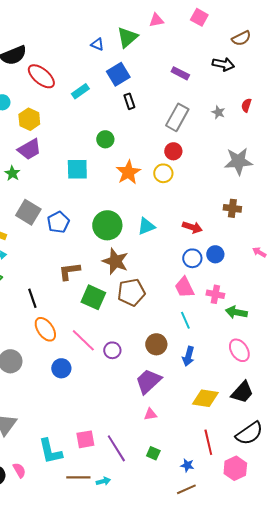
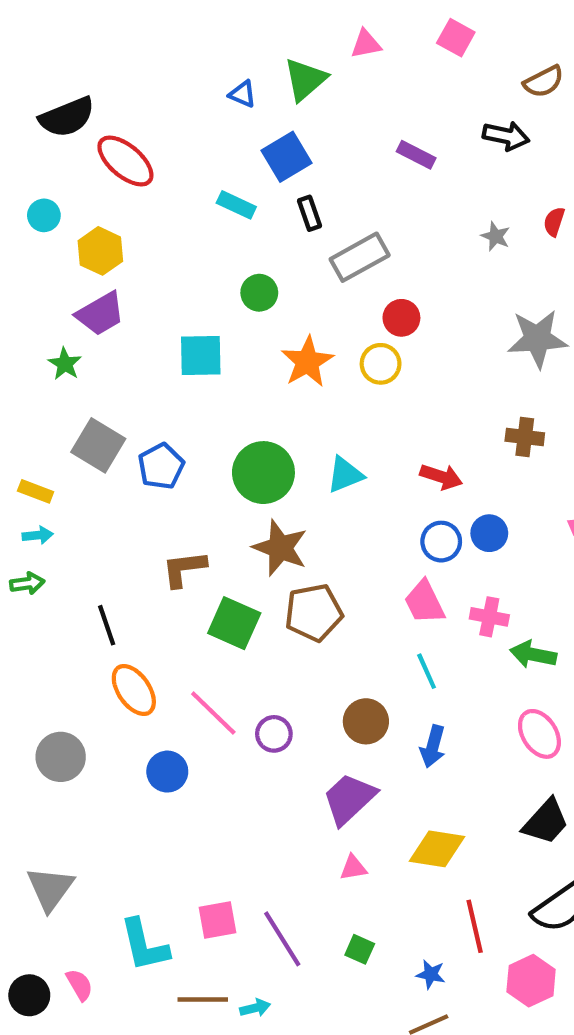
cyan rectangle: (80, 91) -> (236, 205), moved, turned 60
gray rectangle: (177, 117) -> (360, 257), moved, turned 32
yellow diamond: (205, 398) -> (437, 849), moved

